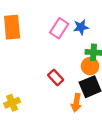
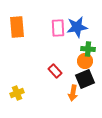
blue star: (81, 27) -> (77, 27), size x1.5
pink rectangle: (59, 28) -> (58, 28), turned -36

